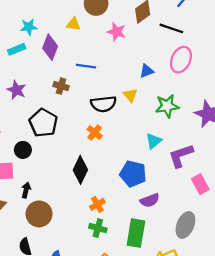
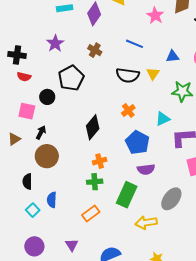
blue line: (86, 66) -> (135, 44), moved
orange cross: (95, 133) -> (128, 110), moved
green cross: (98, 228) -> (95, 182), turned -35

